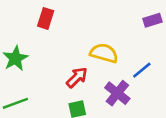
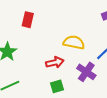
red arrow: (77, 77) -> (55, 62), turned 36

